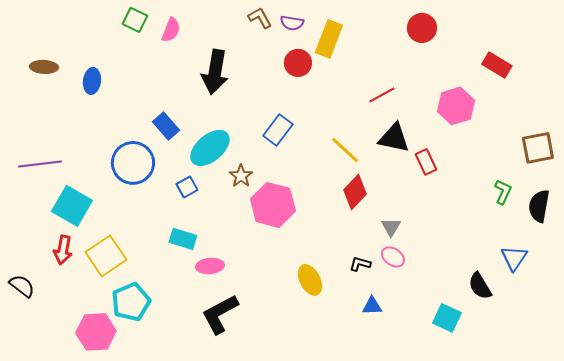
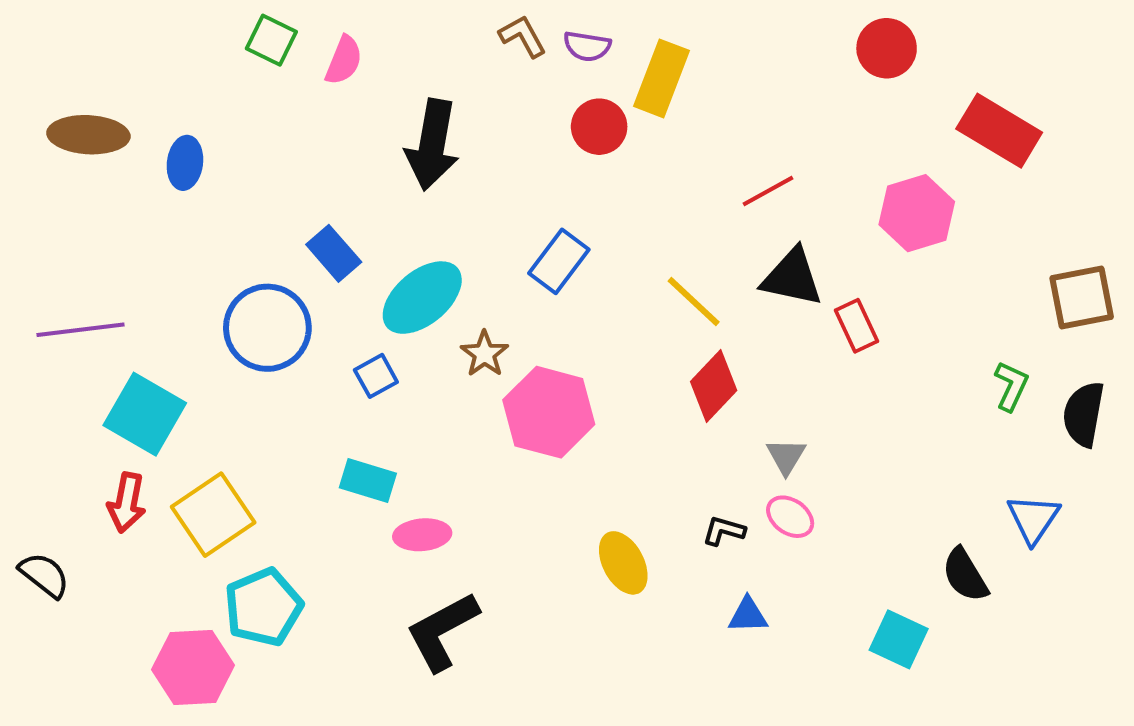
red circle: (422, 28) -> (887, 48), moved
red rectangle: (497, 65) -> (999, 131), size x1.4
brown ellipse: (44, 67) -> (88, 135), size x1.4

